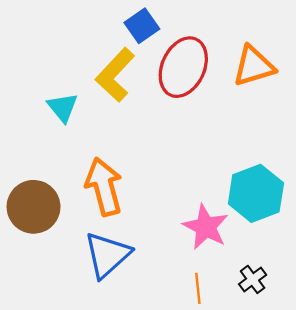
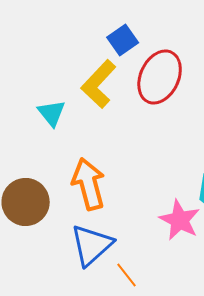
orange line: (198, 288) -> (127, 275), moved, turned -32

